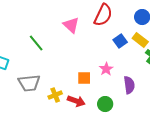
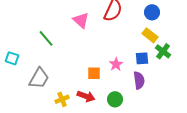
blue square: (120, 41) -> (142, 58), moved, turned 32
gray trapezoid: (29, 83) -> (39, 78), turned -55
yellow cross: (55, 95) -> (62, 99), moved

